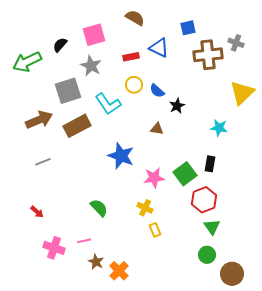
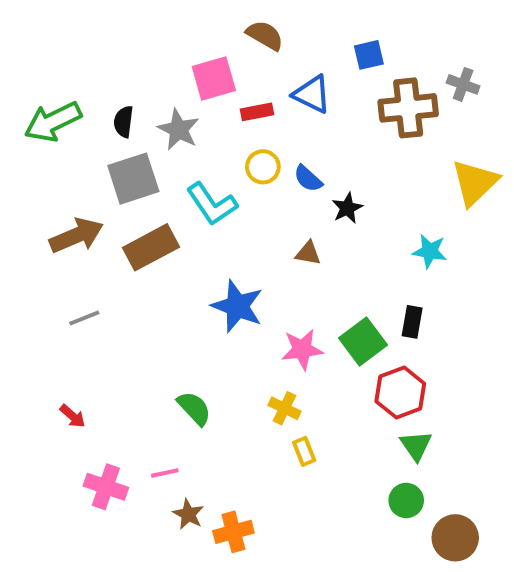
pink square: (94, 35) -> (214, 79), moved
black semicircle: (60, 45) -> (124, 122), moved, turned -35
orange cross: (119, 271) -> (233, 532), turned 30

